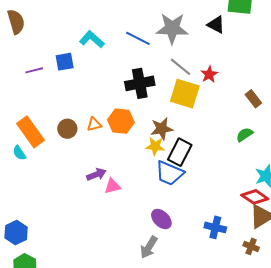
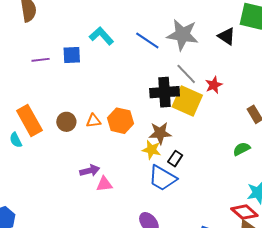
black cross: (140, 83) -> (165, 92), moved
black rectangle: (180, 152) -> (175, 159), size x0.6

